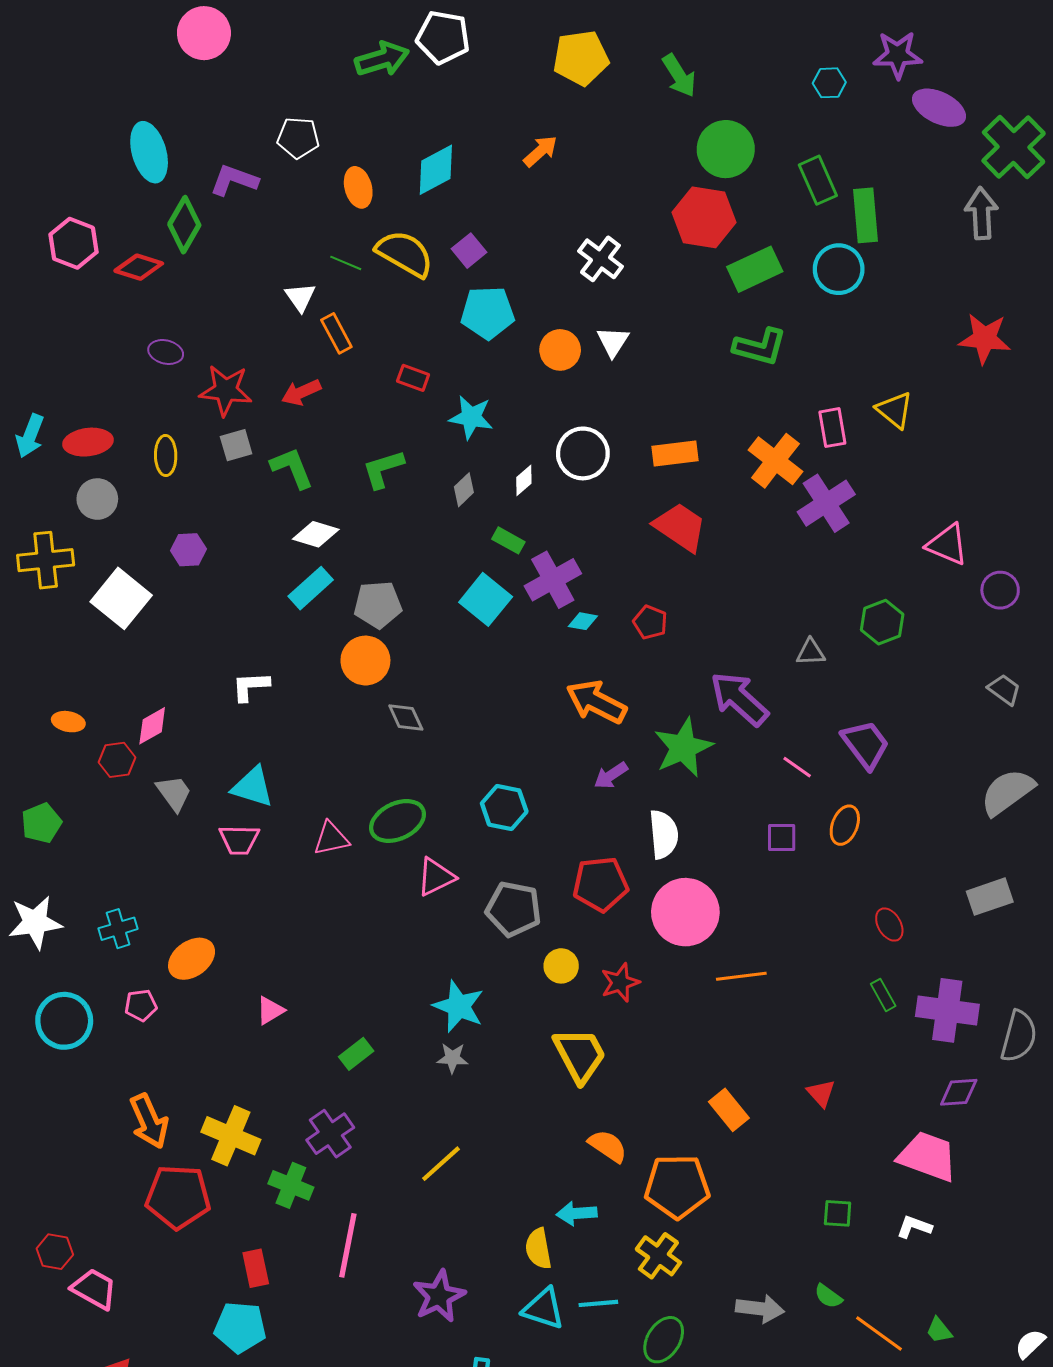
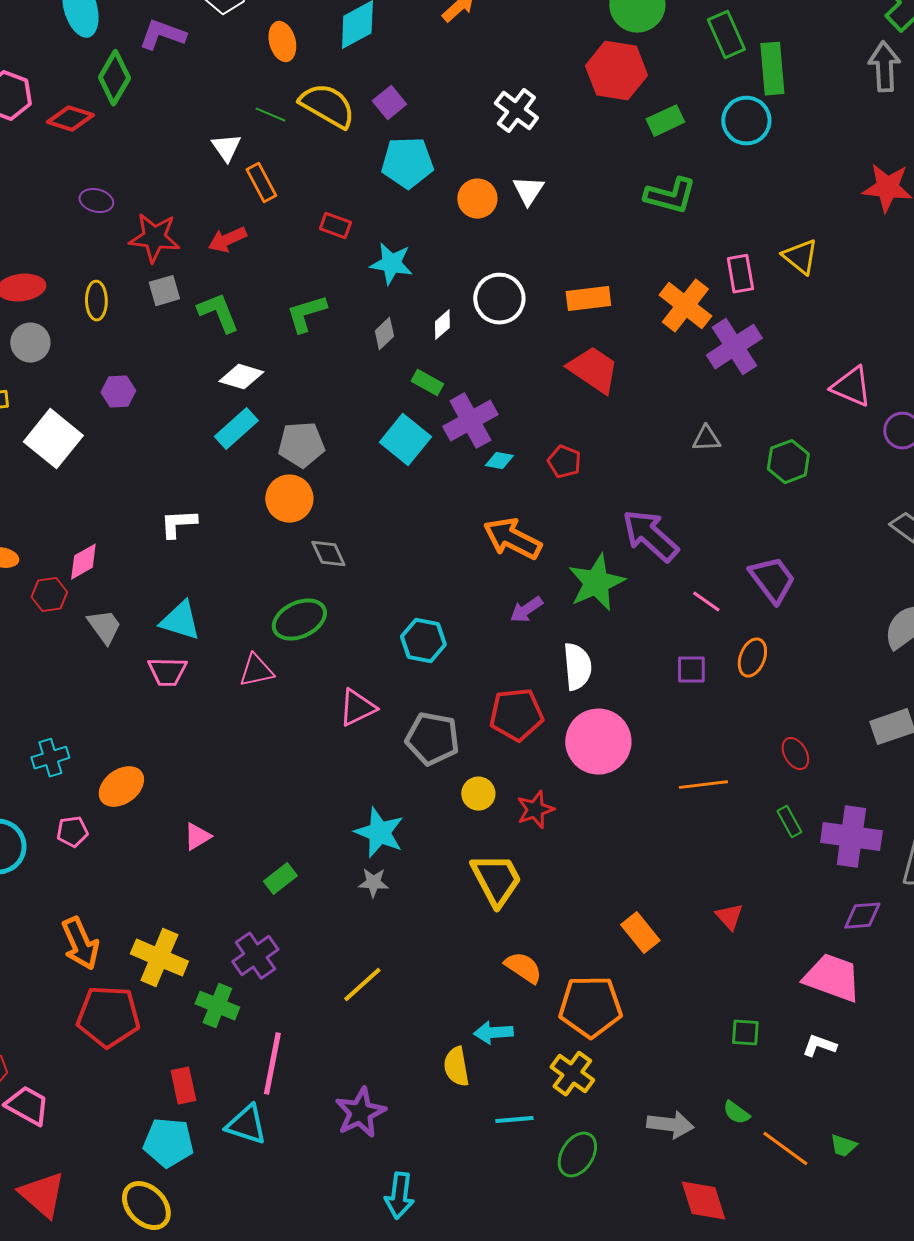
green rectangle: (755, 269) -> (665, 121), size x0.7
gray triangle: (811, 652) -> (706, 439), moved
green ellipse: (398, 821) -> (299, 620), moved
orange line: (741, 976) -> (703, 785), moved
cyan triangle: (544, 1309) -> (246, 1125), moved
green trapezoid: (939, 1330) -> (843, 1146), turned -32

